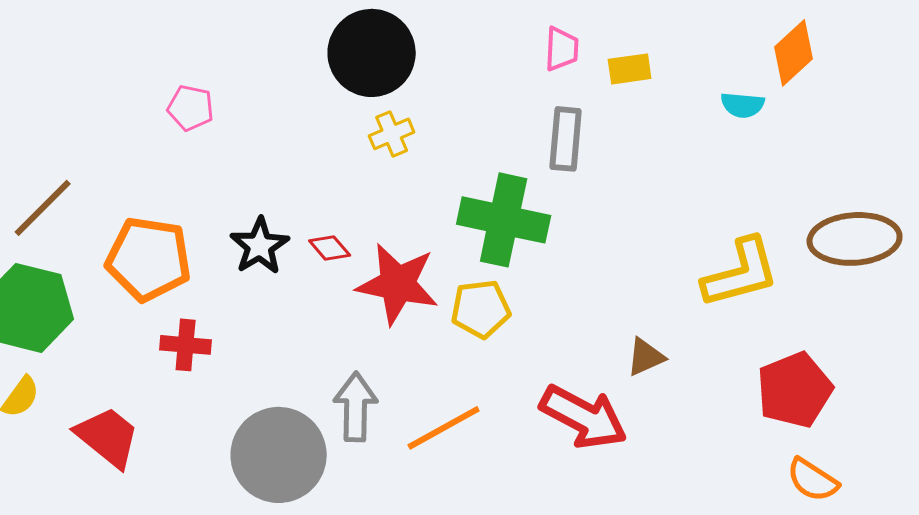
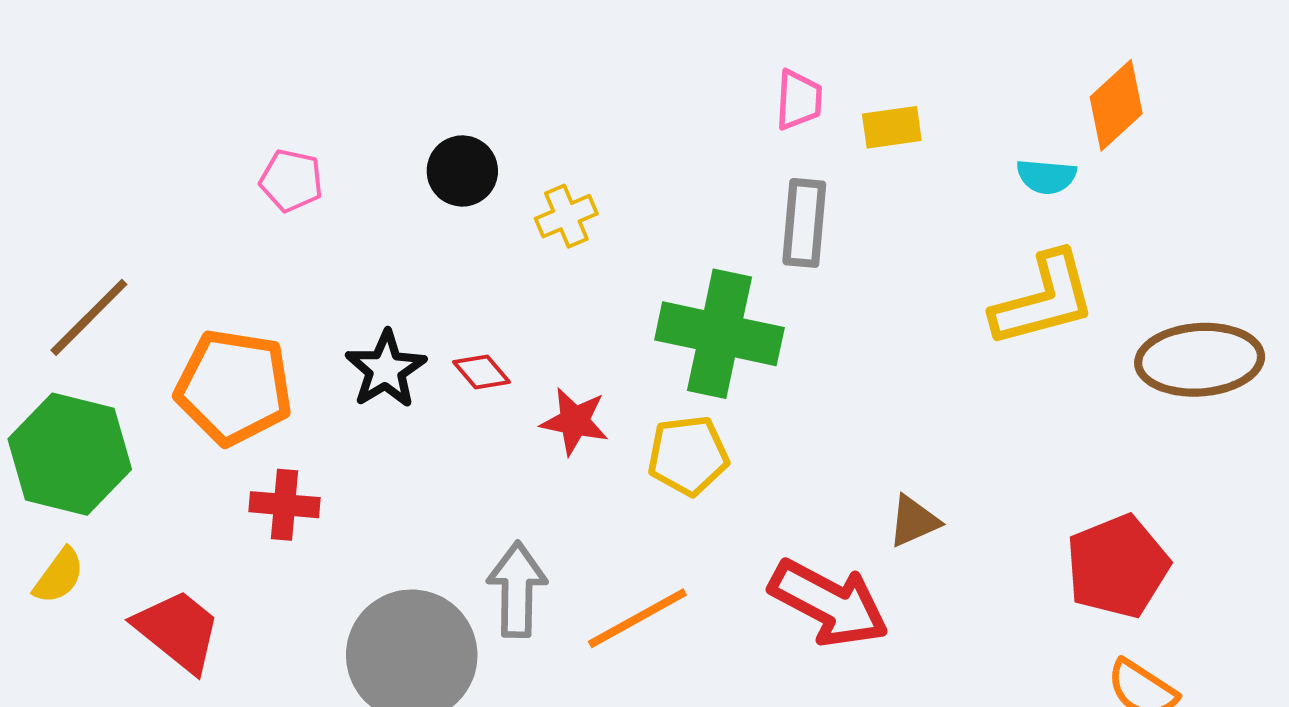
black circle: (372, 53) -> (462, 171), moved, size x0.6
yellow L-shape: (741, 273) -> (1044, 300), moved
red star: (398, 284) -> (574, 421), size x0.6

